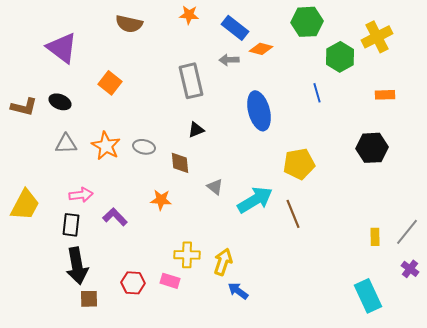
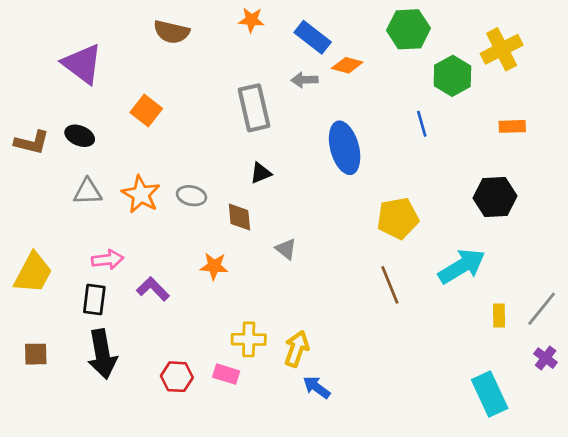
cyan arrow: (255, 200) -> (462, 266), moved
brown square: (89, 299) -> (36, 354), moved

